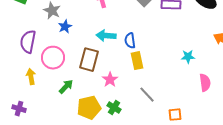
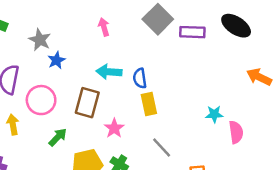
cyan star: (188, 57) -> (214, 114), moved

